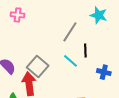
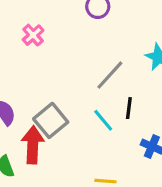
pink cross: (18, 15) -> (33, 35), turned 32

